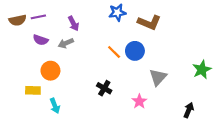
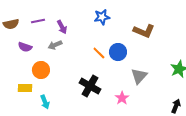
purple line: (38, 17) -> (38, 21), moved
brown L-shape: (149, 22) -> (144, 31), moved
purple semicircle: (41, 40) -> (25, 47), moved
black cross: (104, 88) -> (90, 86), size x1.5
black arrow: (189, 110) -> (176, 106), moved

